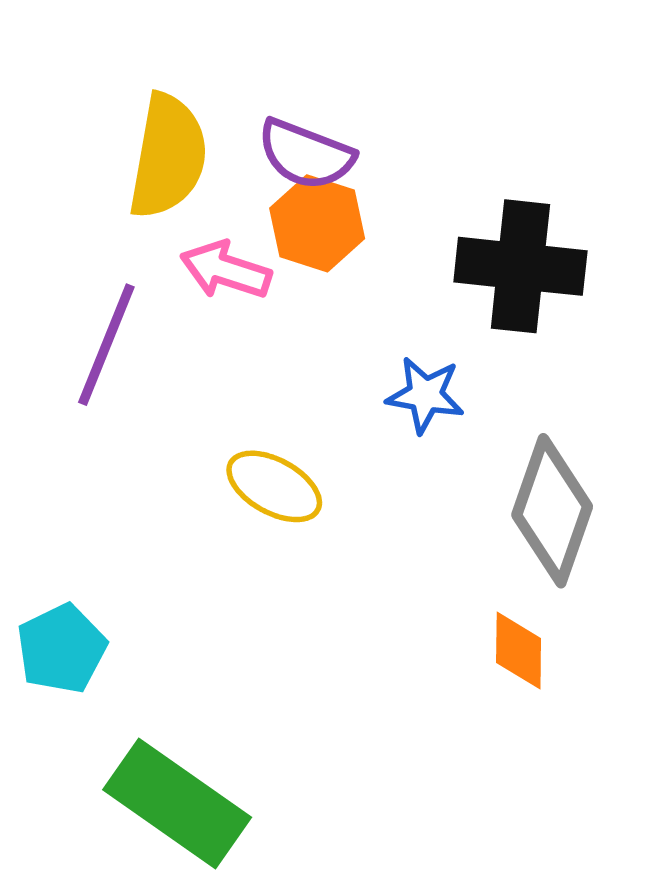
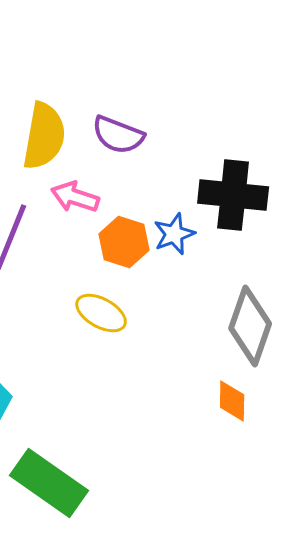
orange hexagon: (317, 223) -> (124, 242), moved
blue star: (425, 395) -> (174, 234), moved, turned -30

